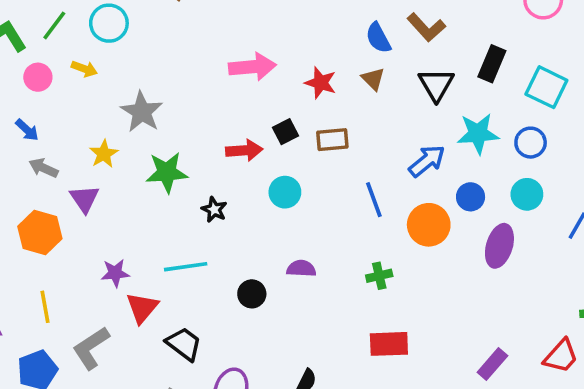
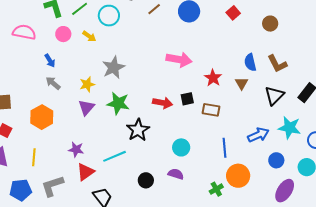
cyan circle: (285, 192) -> (181, 147), moved
purple triangle: (84, 199) -> (86, 107), moved
black star: (214, 210) -> (138, 130), size x1.6
orange circle: (429, 225) -> (238, 176), moved
cyan line: (186, 267) -> (115, 156), turned -30
green cross: (379, 276) -> (216, 189), turned -32

